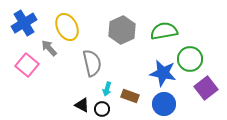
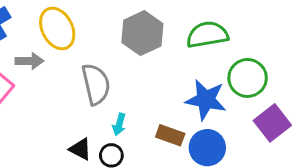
gray arrow: (49, 48) -> (29, 61), turned 132
brown rectangle: (130, 96) -> (170, 135), moved

